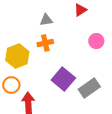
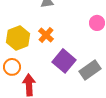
orange cross: (45, 43) -> (46, 35), moved, turned -35

